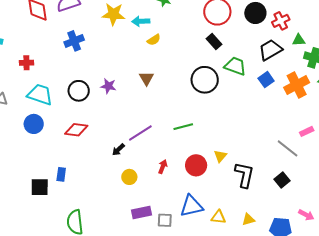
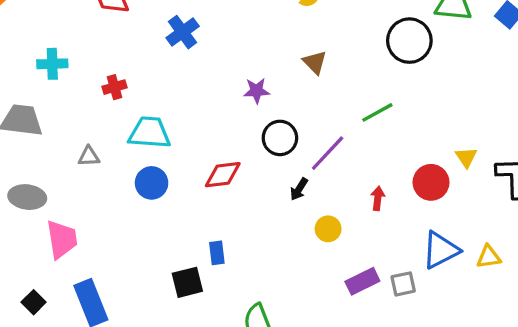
black circle: (79, 91) -> (280, 138), moved
green line: (183, 127) -> (377, 112), moved

